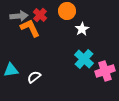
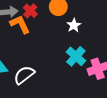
white semicircle: (34, 77) -> (24, 75), size x1.5

